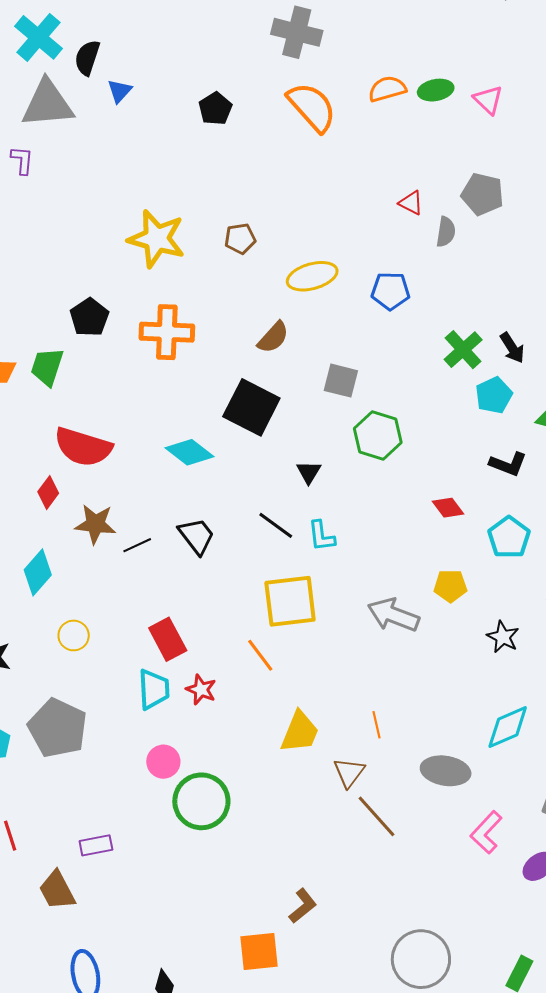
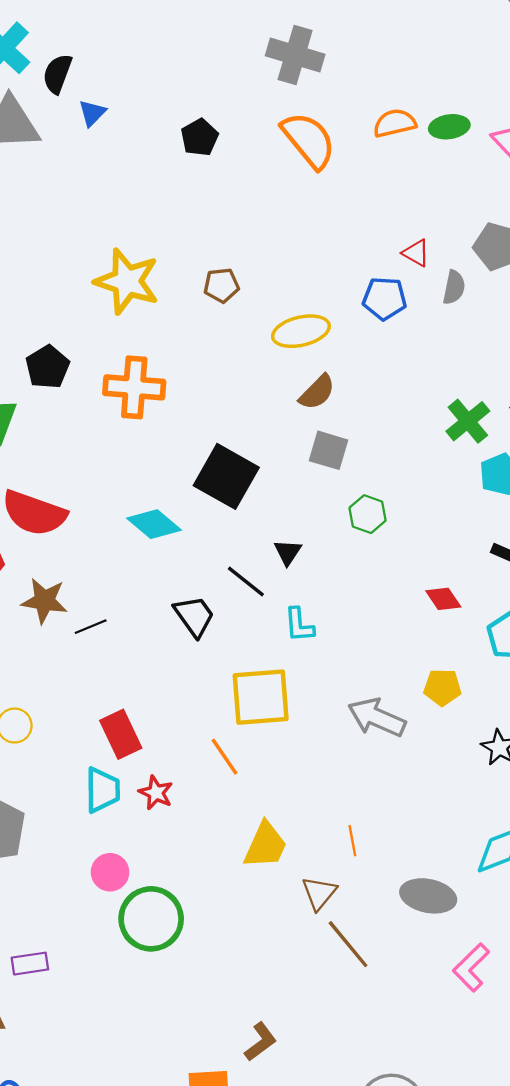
blue pentagon: (390, 291) -> (385, 299), moved
brown semicircle: (273, 337) -> (317, 392), moved
green hexagon: (378, 436) -> (368, 514), size x0.7
black line: (276, 525) -> (246, 582), moved
black trapezoid: (197, 536) -> (194, 616), moved

